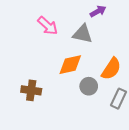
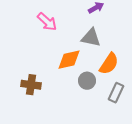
gray triangle: (83, 34) -> (91, 38), moved

